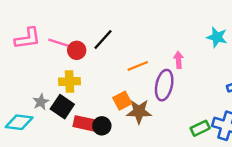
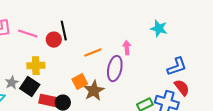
black line: (103, 40) -> (64, 31), turned -54
red circle: (77, 50) -> (54, 40), moved
brown star: (139, 111) -> (94, 91), turned -30

